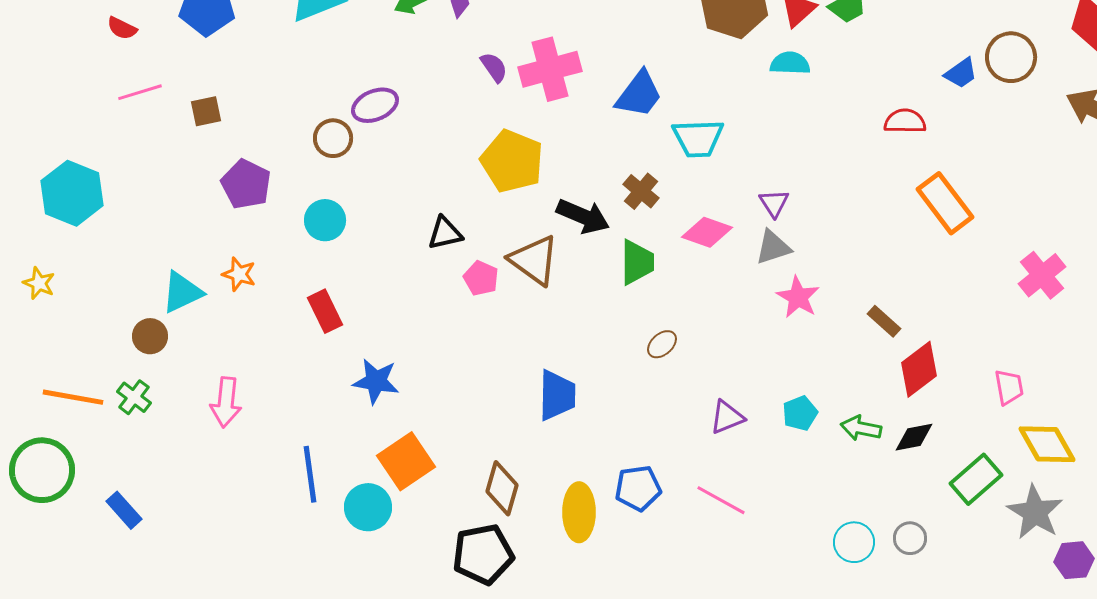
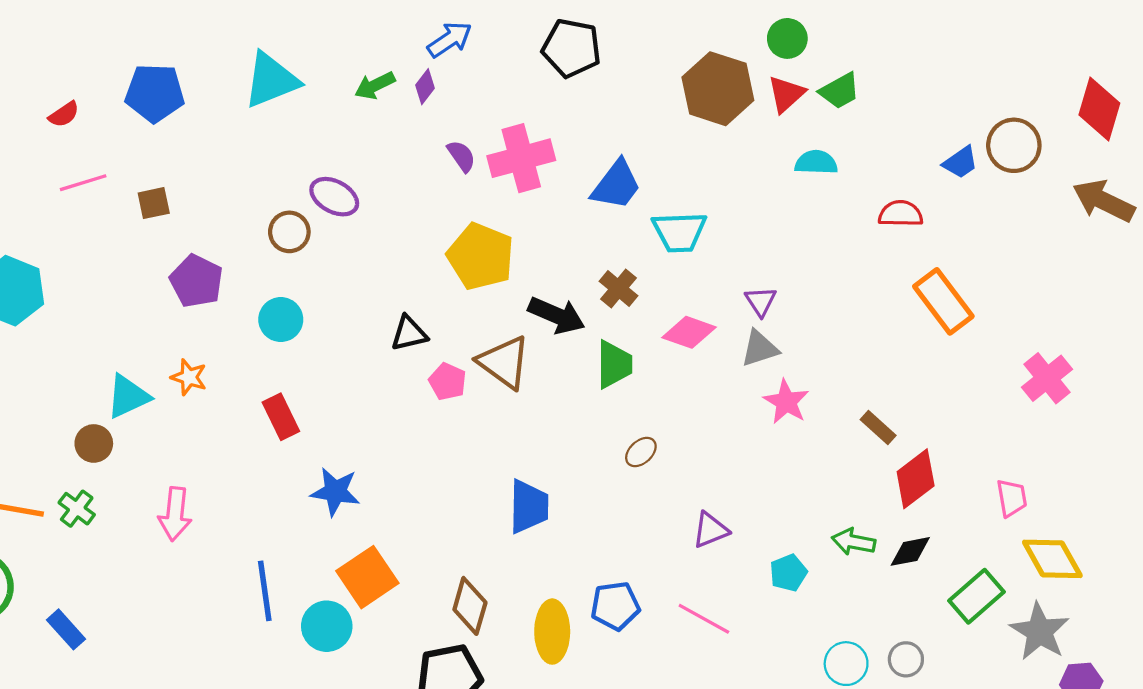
red semicircle: (122, 28) -> (64, 114), turned -60
cyan semicircle: (790, 63) -> (816, 162), moved
purple ellipse: (375, 105) -> (334, 197), turned 51
cyan pentagon: (800, 413) -> (788, 573), moved

